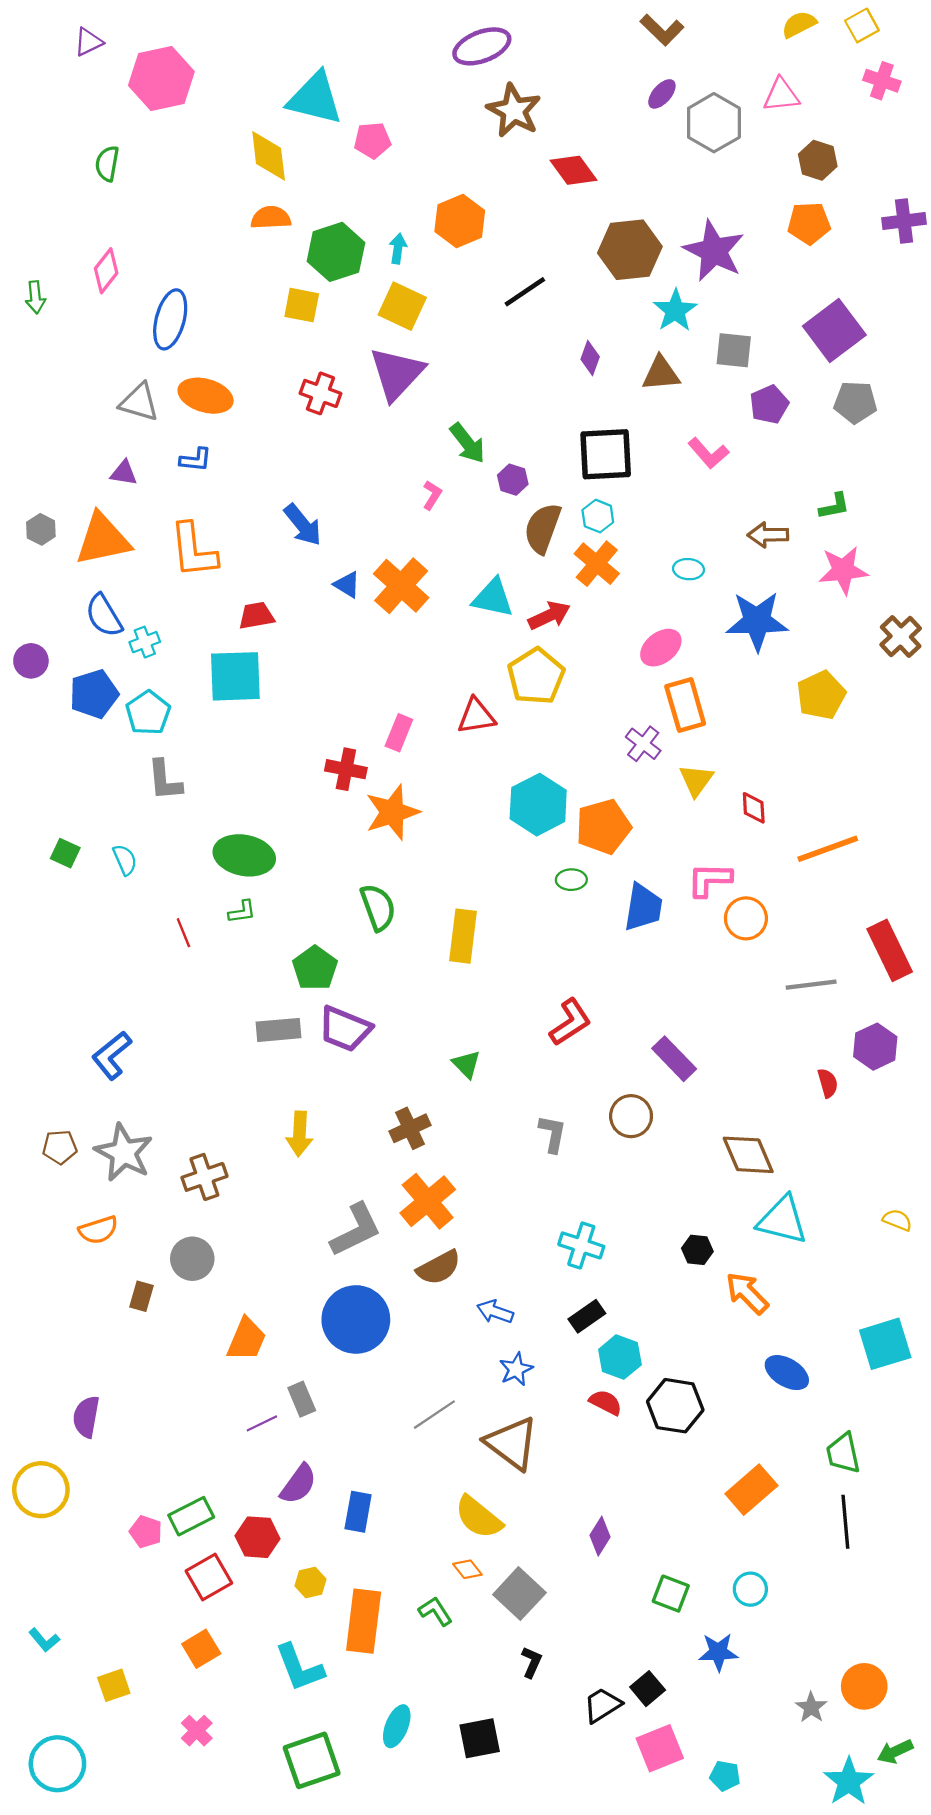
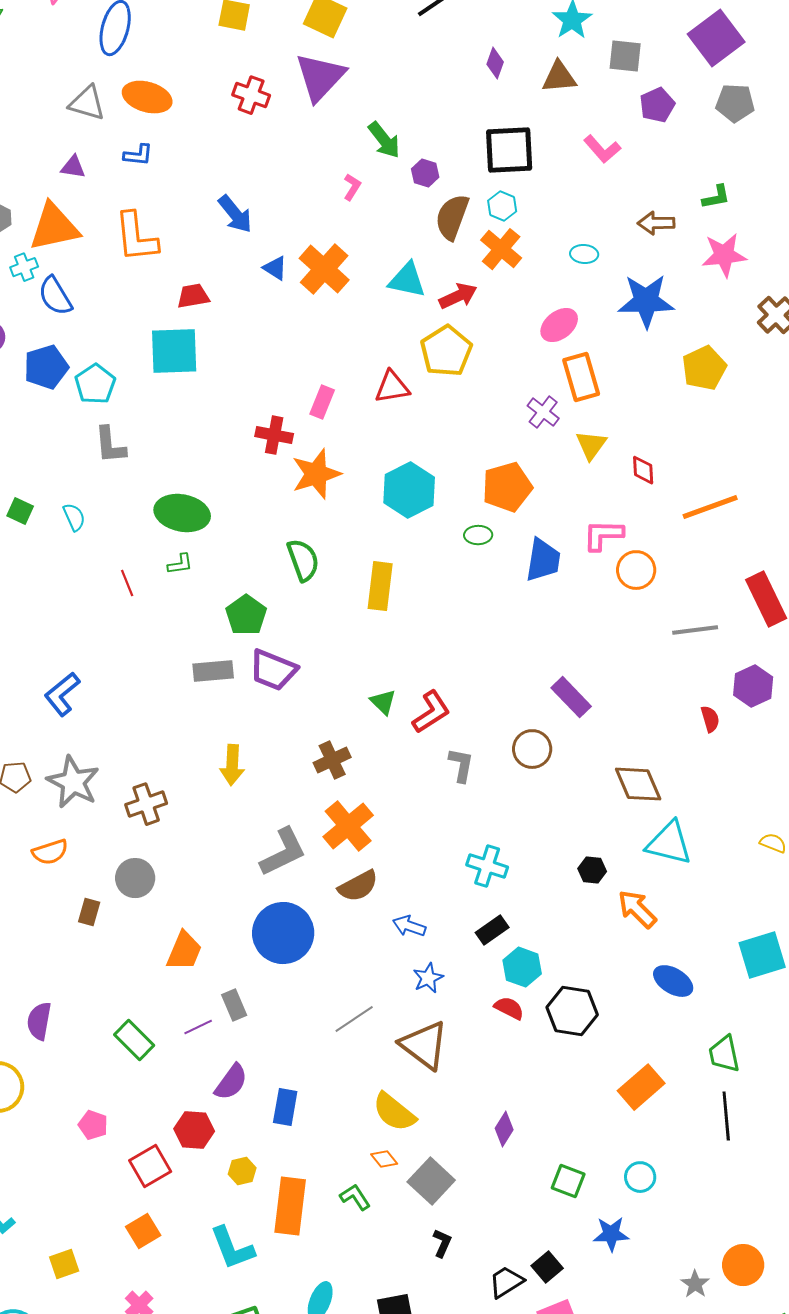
cyan cross: (145, 642) -> (24, 267), moved
cyan hexagon: (538, 805) -> (409, 490), moved
red L-shape: (570, 1022) -> (431, 712), moved
green rectangle: (191, 1516) -> (134, 1040), moved, turned 72

